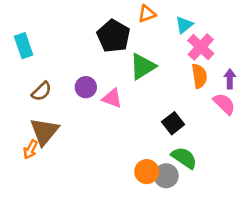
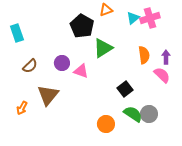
pink cross: (201, 47) -> (150, 18), moved, turned 30
brown triangle: (44, 131) -> (48, 95), moved
gray circle: (166, 176) -> (149, 114), moved

